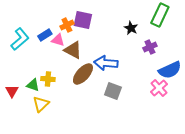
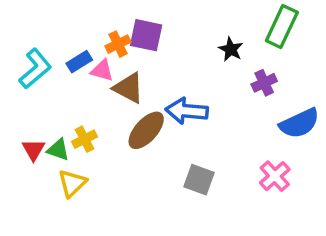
yellow cross: (48, 79) -> (85, 139), turned -32
pink cross: (159, 88) -> (275, 176), moved
red triangle: (12, 91) -> (33, 150), moved
gray square: (113, 91) -> (199, 180), moved

